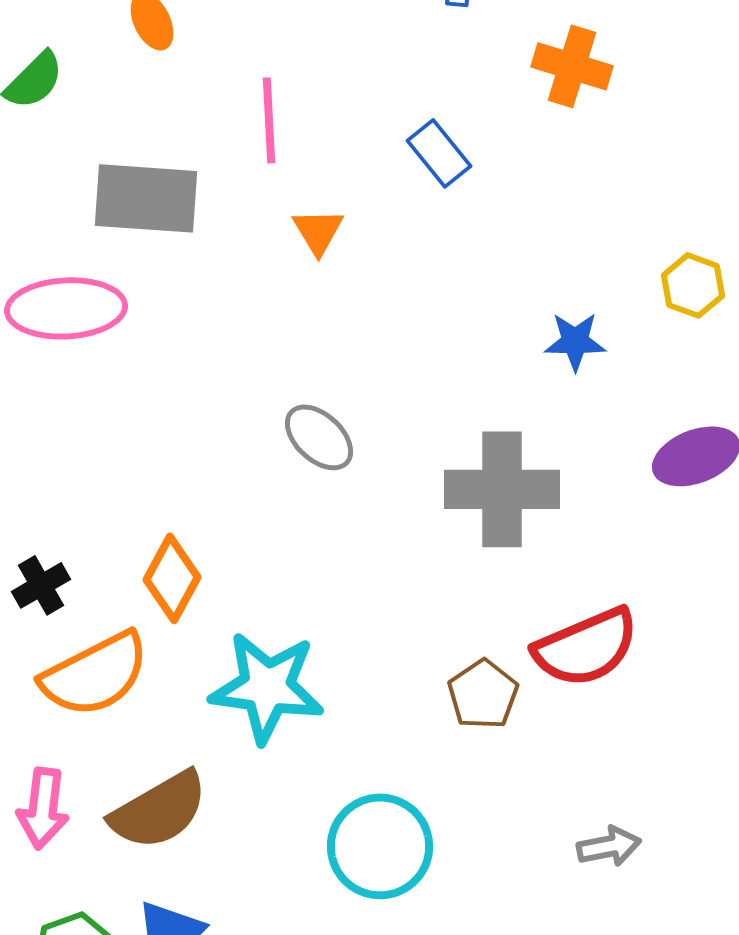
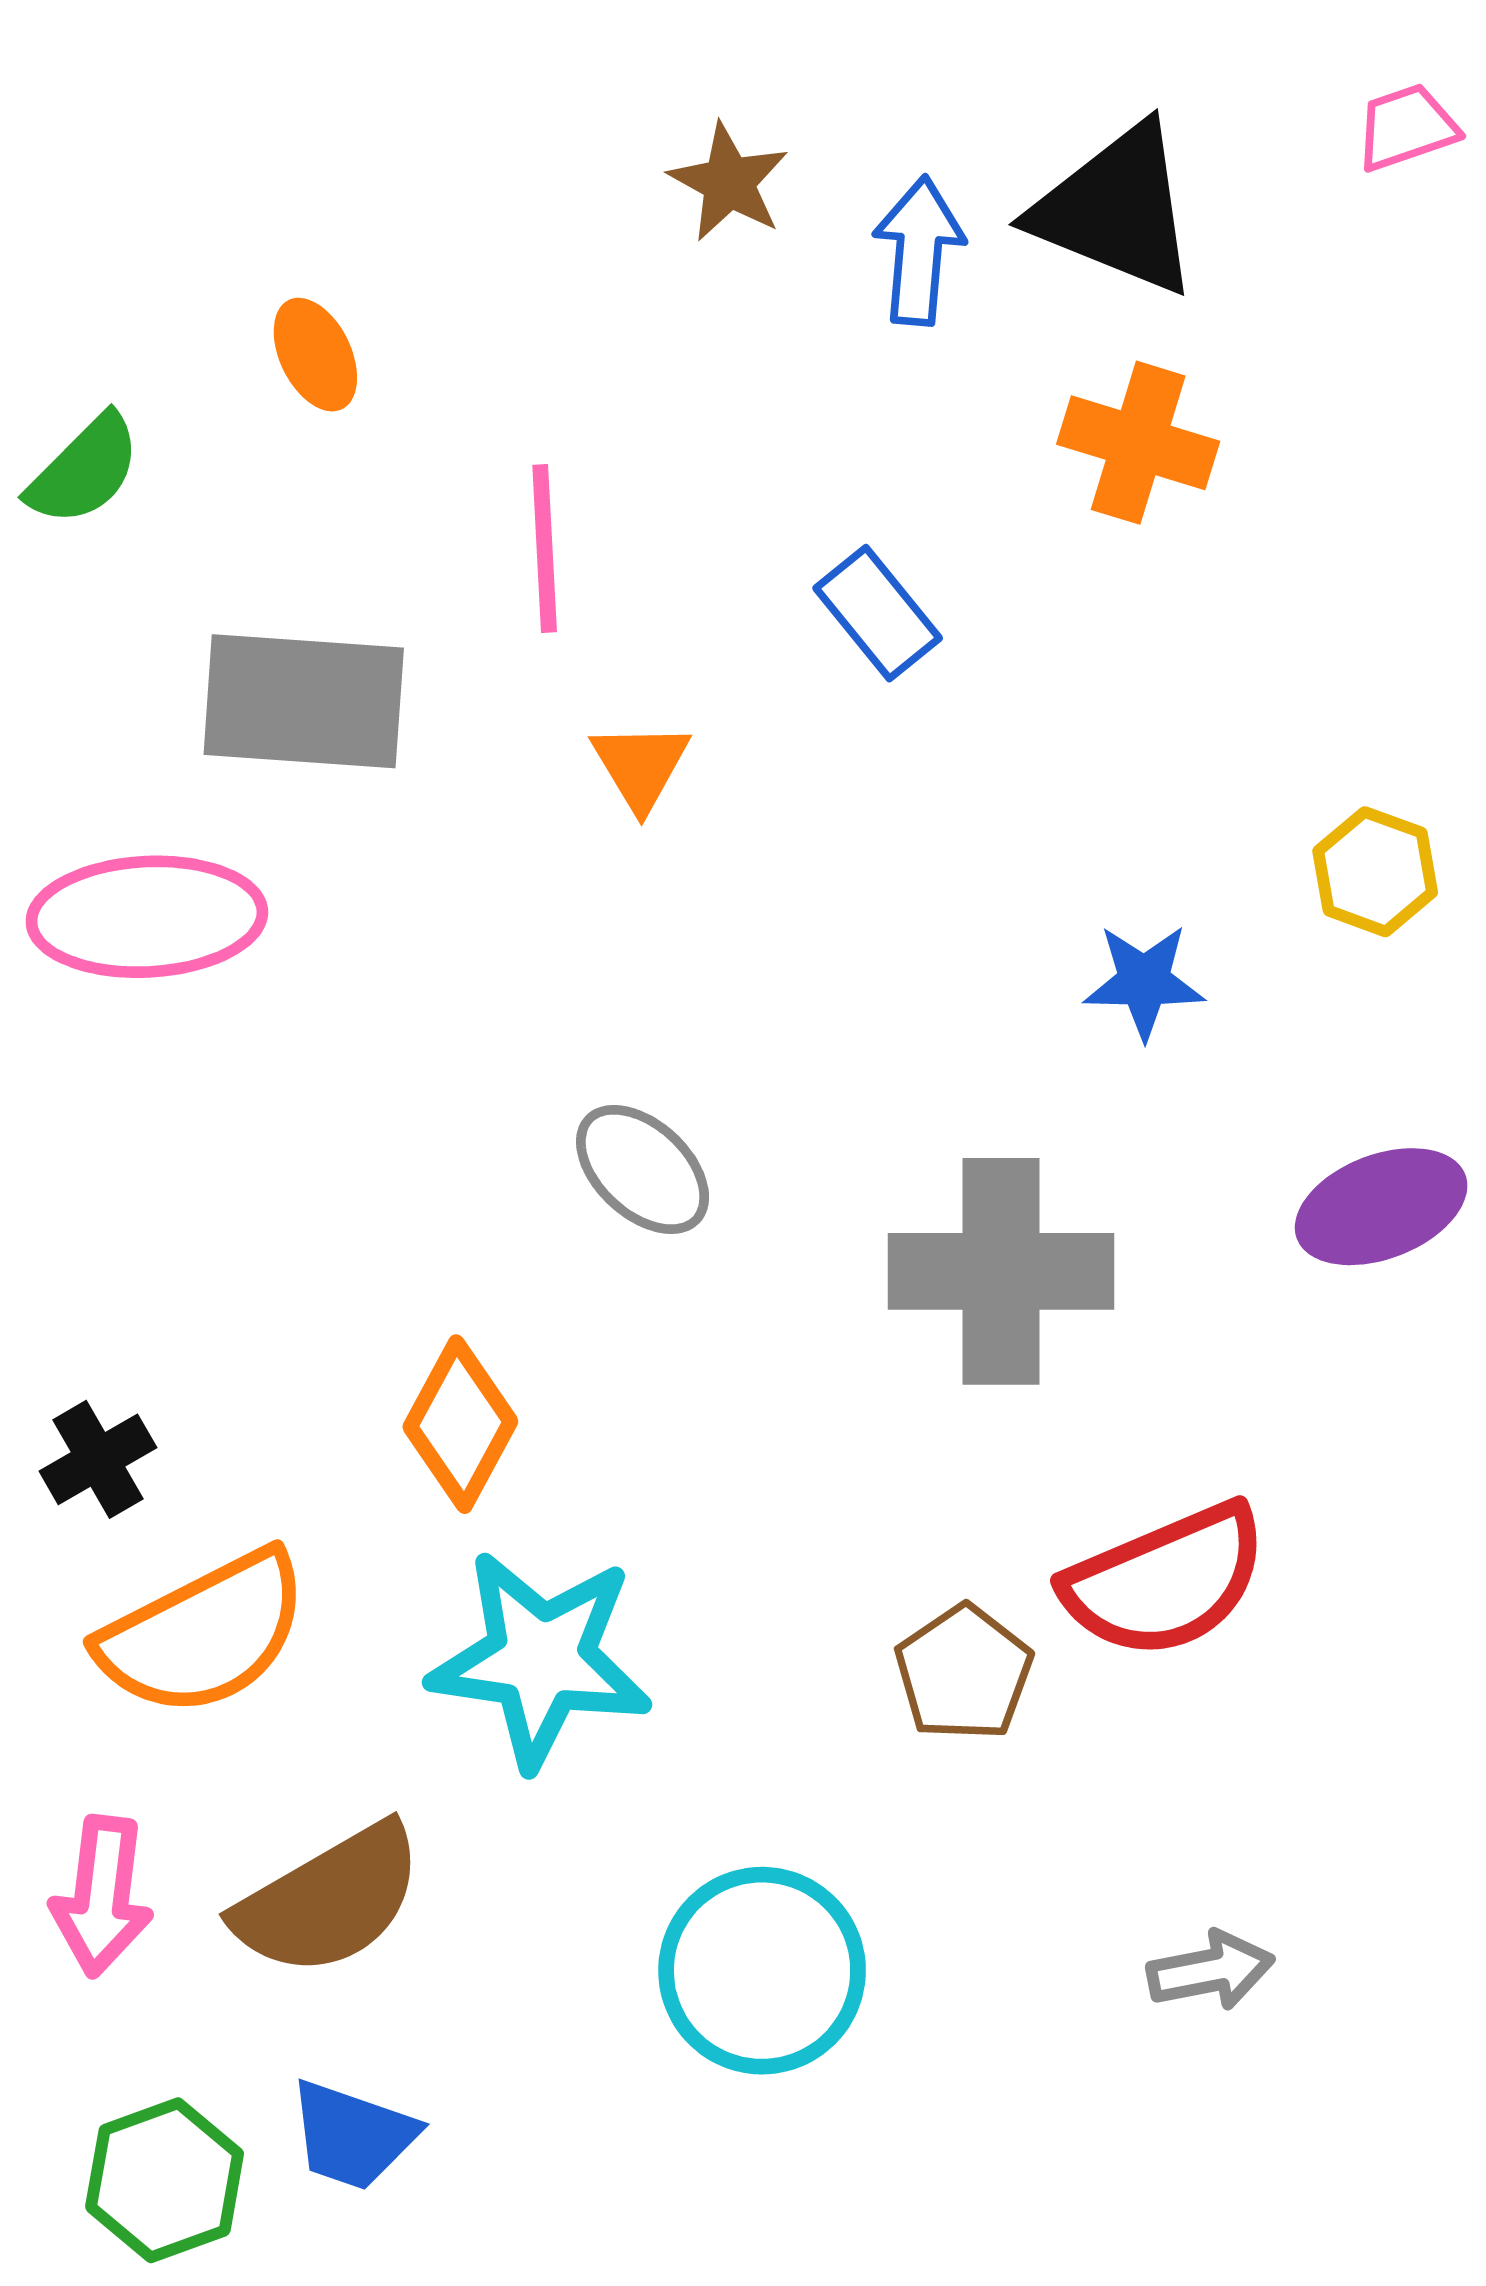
orange diamond: (172, 578) -> (460, 1424), moved

